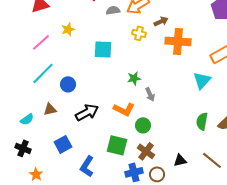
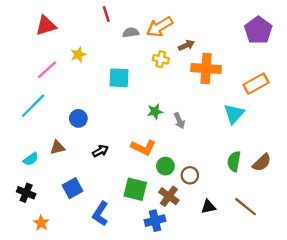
cyan line: (43, 73) -> (33, 106), moved
gray arrow: (150, 94) -> (179, 121), moved
black arrow: (87, 112) -> (100, 151), size x0.6
brown circle: (157, 174) -> (190, 175), moved

